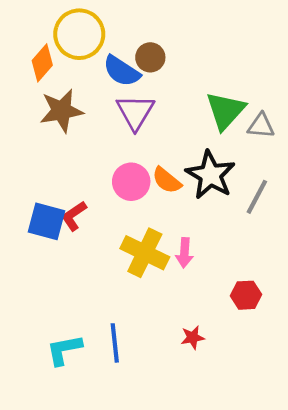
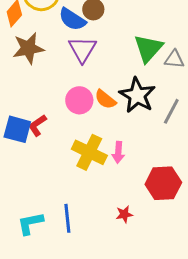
red hexagon: (246, 295) -> (163, 183), size x1.6

